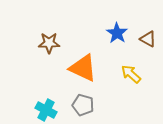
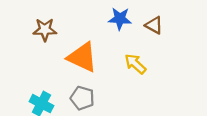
blue star: (117, 33) -> (120, 19), turned -30

